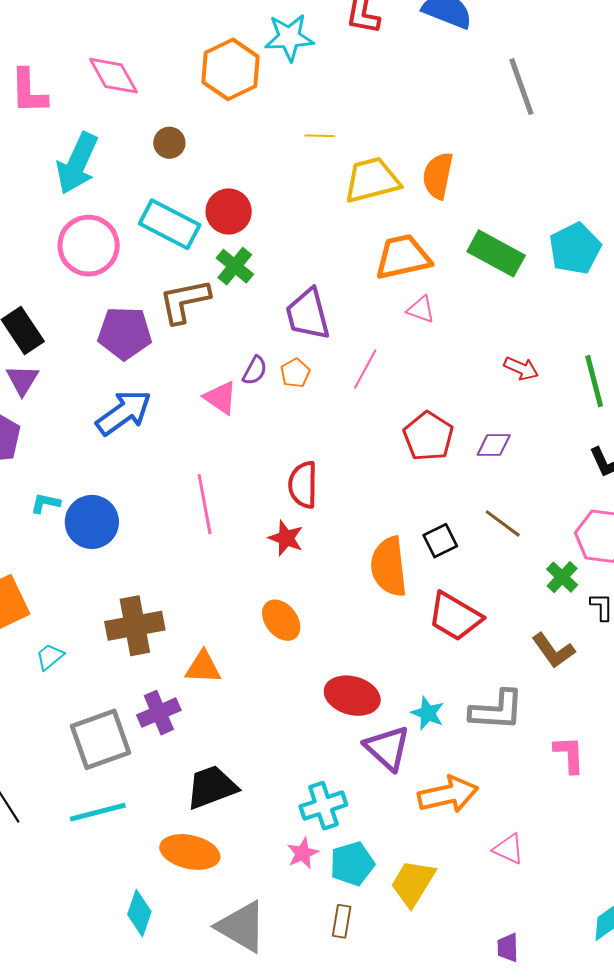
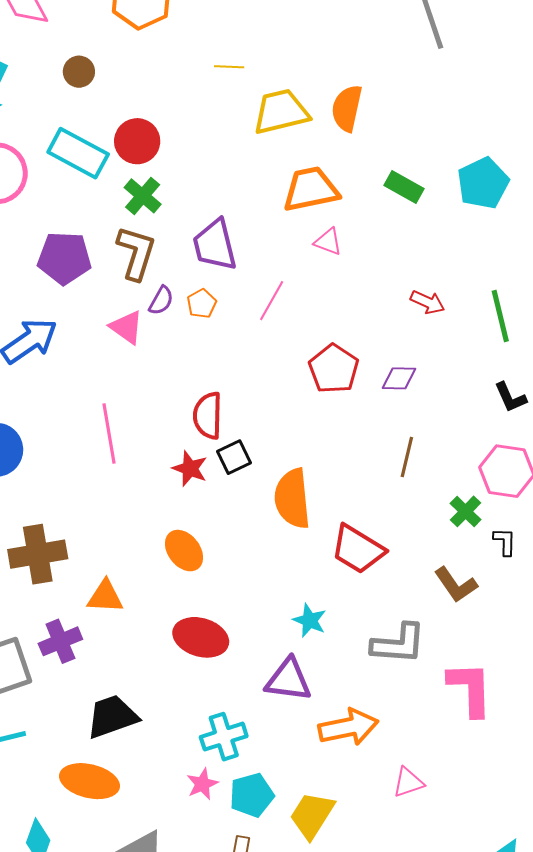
green rectangle: (496, 253) -> (404, 187), size x0.7
brown L-shape: (184, 301) -> (136, 253), moved, turned 118
purple pentagon: (125, 333) -> (64, 258), moved
brown line: (503, 523) -> (407, 457), turned 66
black square: (440, 541) -> (234, 457), moved
red ellipse: (352, 696) -> (201, 637), moved
cyan star: (428, 713) -> (310, 620), moved
purple triangle: (387, 748) -> (288, 680), turned -36
pink L-shape: (569, 754) -> (470, 689), size x1.5
pink triangle: (509, 849) -> (408, 782), turned -44

